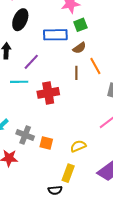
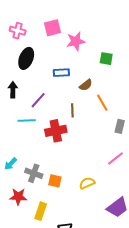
green square: (80, 25) -> (106, 59), moved, turned 32
blue rectangle: (55, 35) -> (61, 73), size x0.7
brown line: (76, 73) -> (72, 110), moved
yellow rectangle: (68, 173) -> (41, 211), moved

